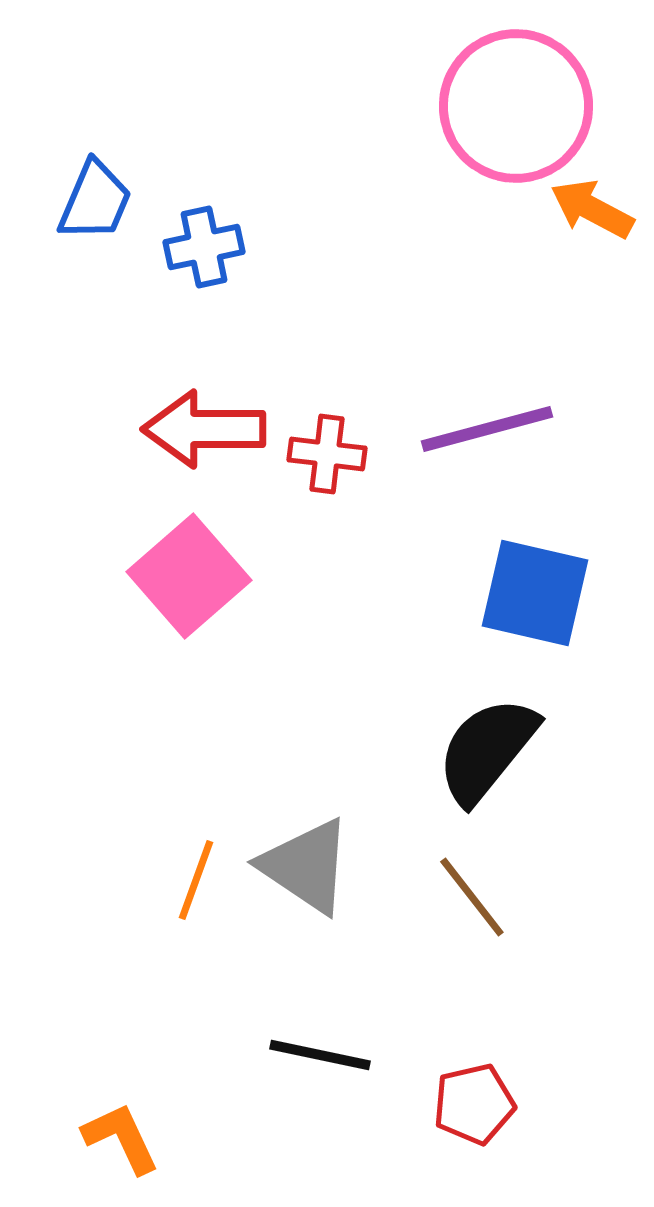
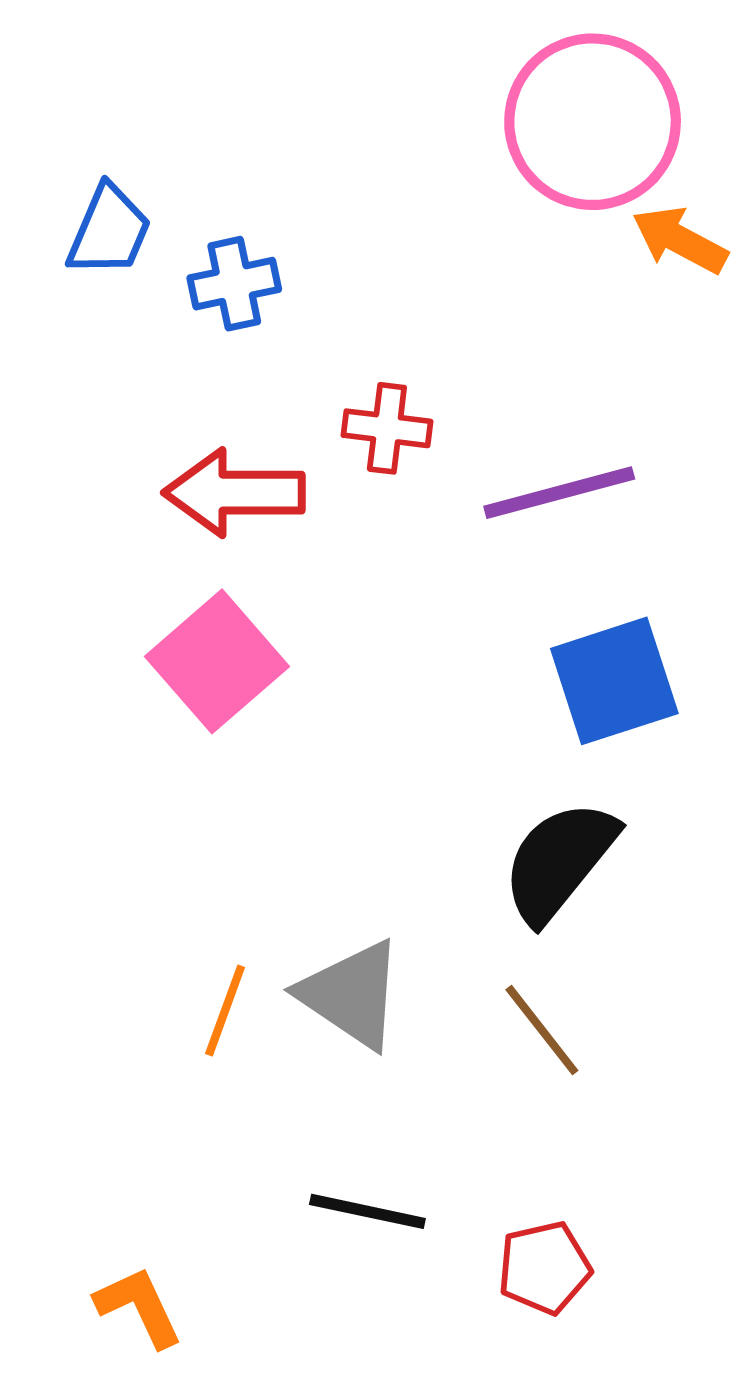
red cross: (327, 454) -> (387, 428), moved
blue square: (535, 593) -> (614, 681), turned -31

